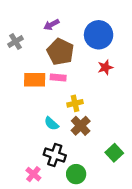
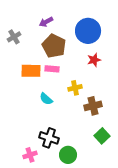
yellow cross: (75, 103) -> (75, 88), moved
cyan semicircle: (51, 124) -> (46, 99), moved
brown cross: (81, 126) -> (93, 106), moved, turned 30
pink cross: (33, 174) -> (30, 155), turned 32

